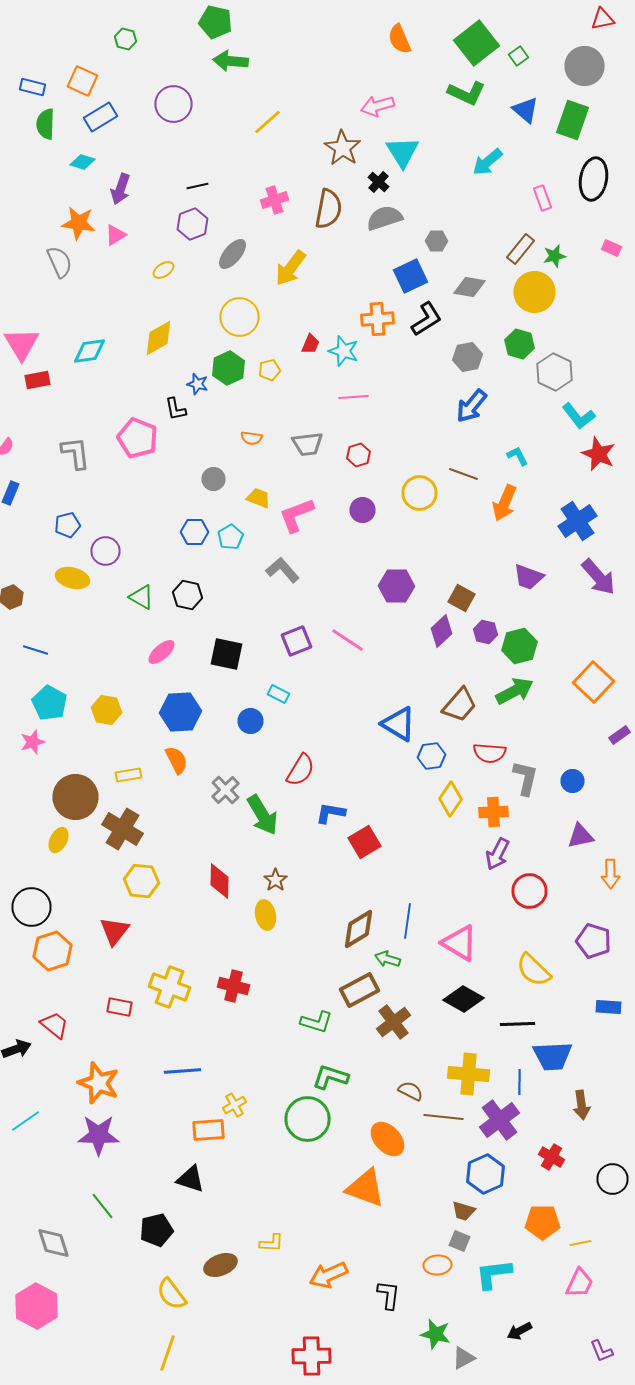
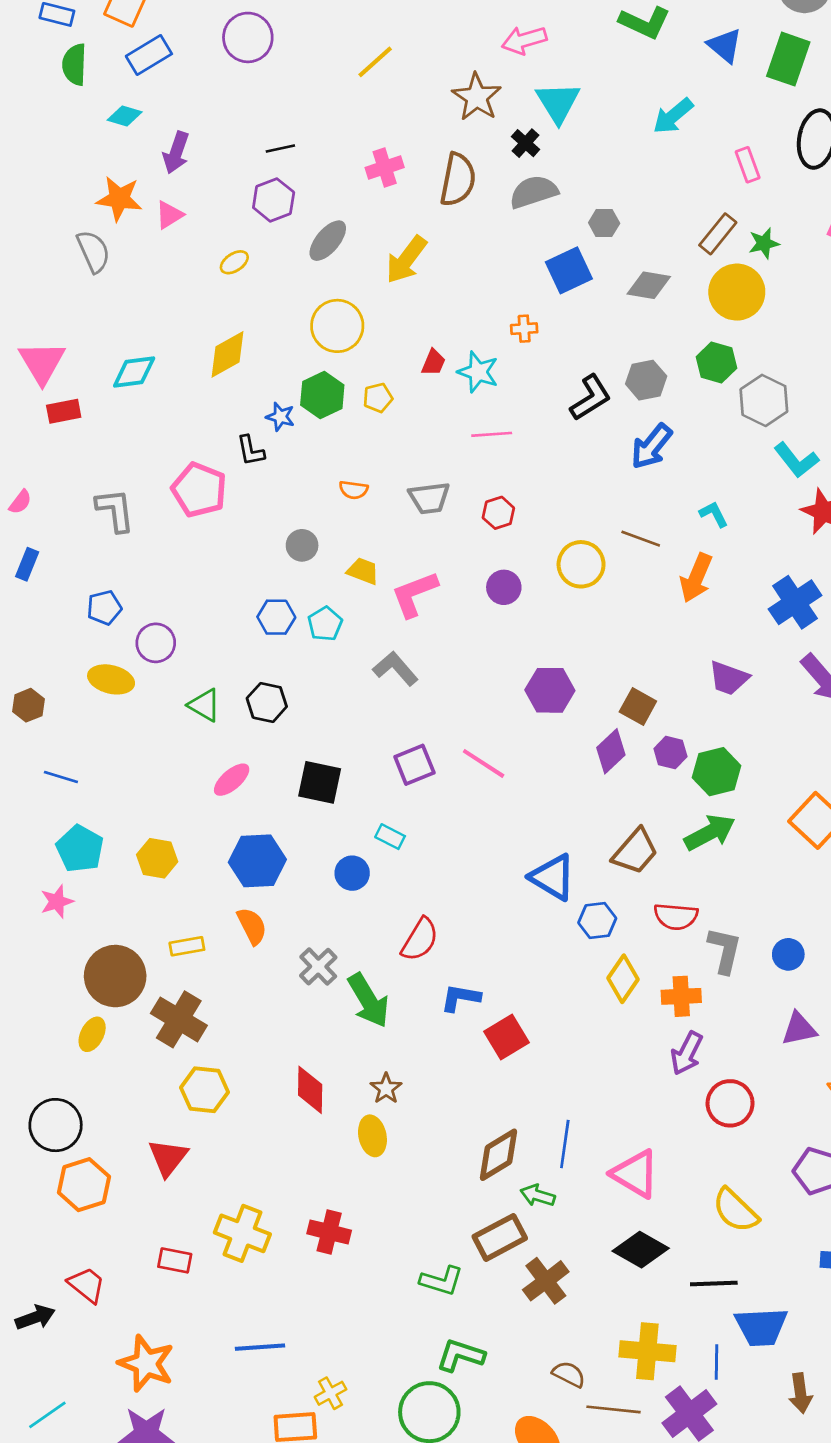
orange cross: (378, 319) -> (524, 329), size x0.6
black L-shape: (426, 319) -> (591, 398), moved

